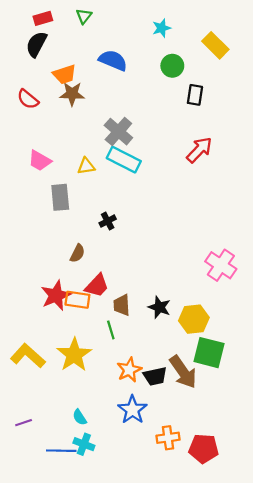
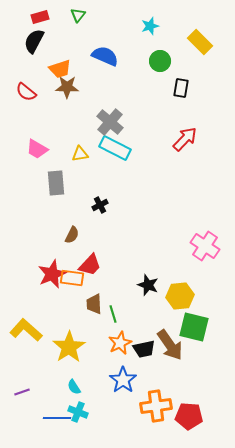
brown trapezoid: (122, 305) -> (94, 304), moved
green line: (111, 330) -> (113, 314), moved
yellow star: (74, 355) -> (69, 347), moved
orange cross: (168, 438) -> (156, 406), size x1.4

